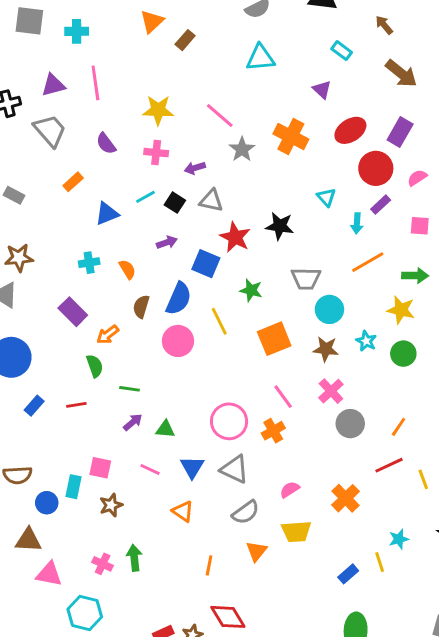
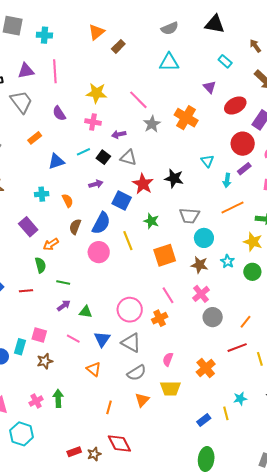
red ellipse: (350, 130) -> (235, 105), moved
pink semicircle: (290, 490) -> (168, 359), turned -40
pink cross: (103, 564) -> (36, 401), turned 32

